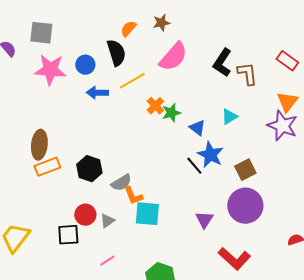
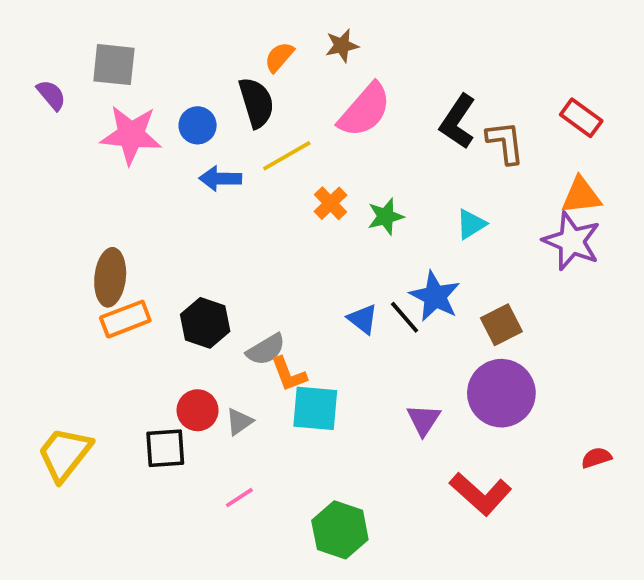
orange triangle: (287, 102) -> (581, 196), turned 45
green star: (171, 113) -> (386, 217), moved
blue triangle: (197, 128) -> (363, 319), moved

